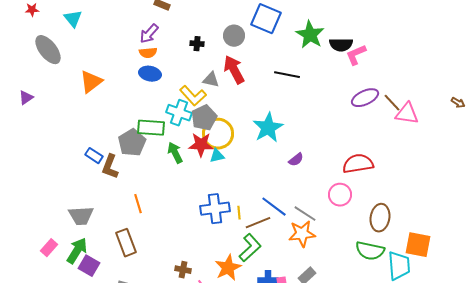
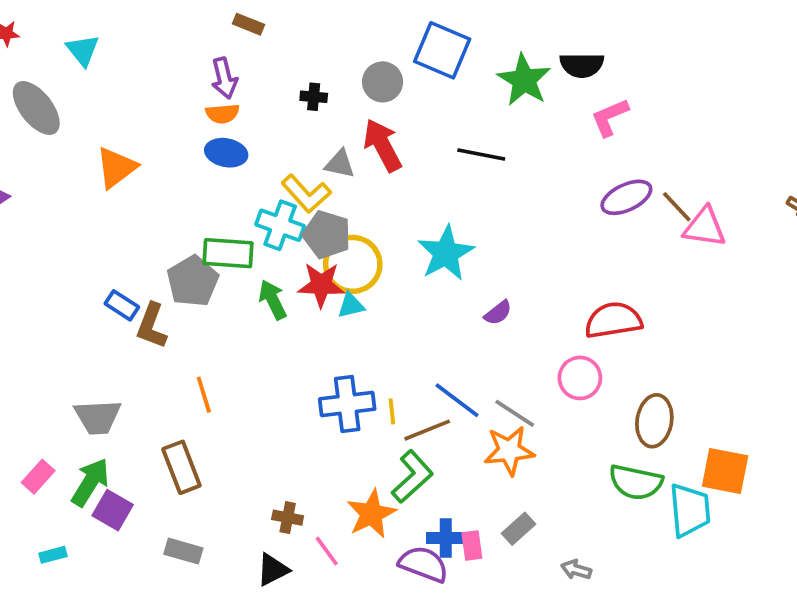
purple arrow: (149, 34) -> (224, 78), turned -55
black semicircle: (341, 45) -> (582, 65), moved
gray pentagon: (204, 118) -> (327, 235), turned -30

